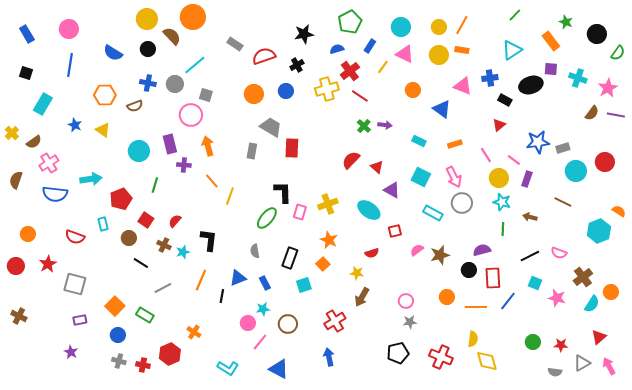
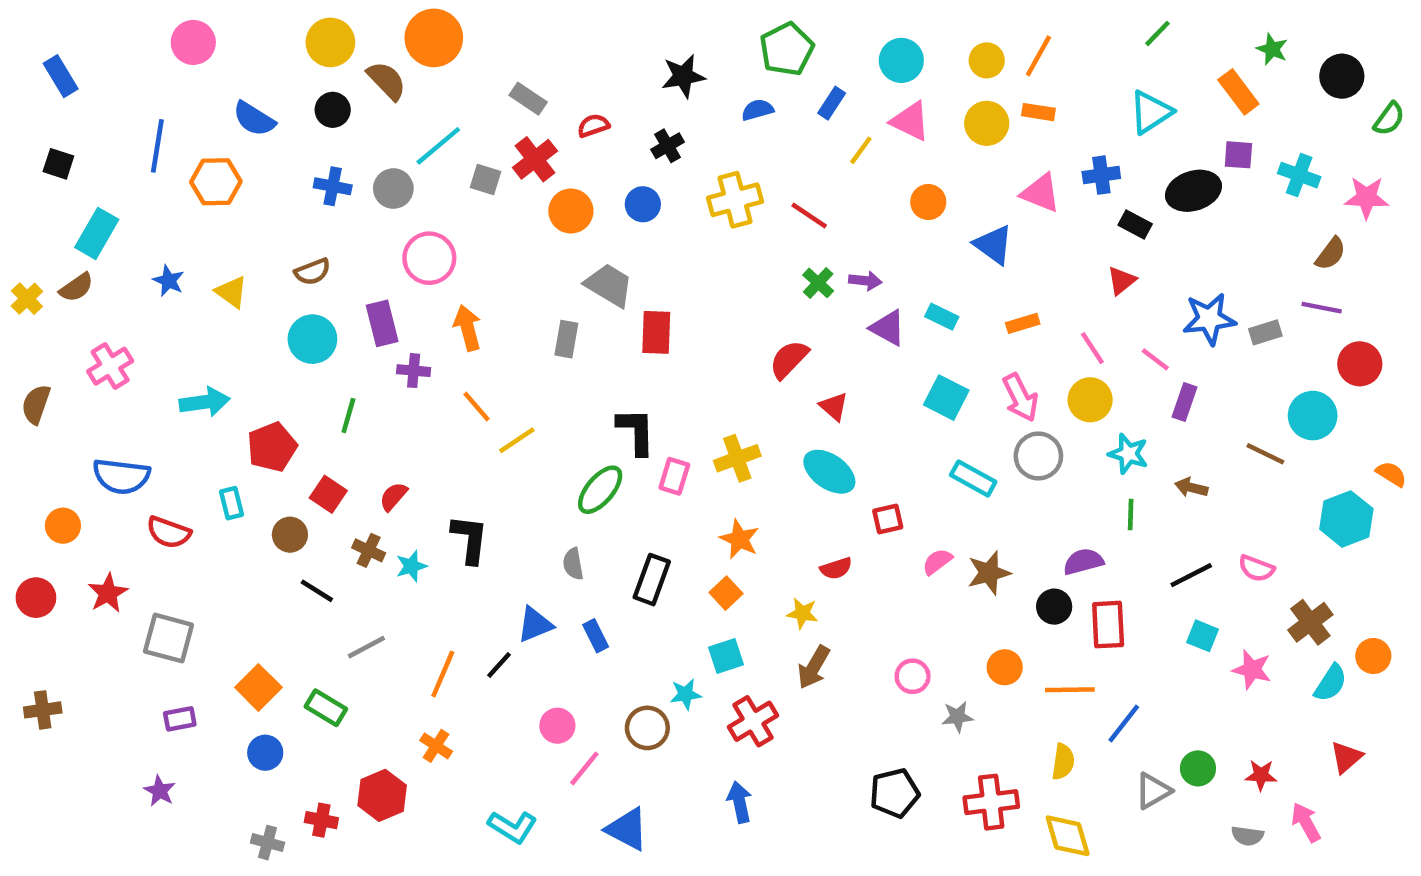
pink circle: (69, 29) -> (193, 42), moved
red semicircle: (264, 56) -> (593, 126), size x0.6
red cross: (350, 71) -> (535, 159), moved
pink star: (608, 88) -> (1367, 198), turned 30
orange hexagon: (105, 95) -> (216, 182), moved
gray square: (206, 95) -> (485, 180), moved
brown semicircle: (135, 106) -> (312, 272), moved
purple line: (616, 115) -> (1322, 308), moved
brown semicircle: (34, 142) -> (76, 287), moved
red triangle: (377, 167) -> (834, 407), moved
cyan circle: (576, 171) -> (1313, 416), moved
yellow circle: (499, 178) -> (1090, 400), moved
purple triangle: (392, 190) -> (888, 328), moved
blue semicircle: (55, 194) -> (121, 476), moved
yellow line: (230, 196) -> (517, 440), turned 36
orange line: (201, 280) -> (443, 674), moved
cyan square: (304, 285) -> (726, 656), moved
black line: (222, 296) -> (499, 665), turned 32
blue line: (508, 301) -> (1124, 723), moved
cyan star: (263, 309) -> (686, 694), moved
brown cross: (19, 316) -> (43, 710), turned -35
gray star: (410, 322) -> (957, 717), moved
red cross: (441, 357) -> (991, 802), turned -30
gray cross: (119, 361) -> (267, 843), moved
yellow diamond: (487, 361) -> (1068, 836), moved
gray triangle: (582, 363) -> (1153, 791), moved
pink arrow: (609, 366) -> (1306, 822), moved

